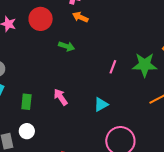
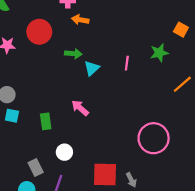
green star: (145, 65) -> (159, 53), size x0.7
cyan triangle: (101, 104) -> (92, 68), moved
white circle: (27, 131) -> (64, 152), moved

